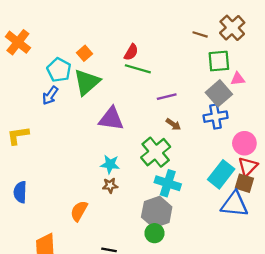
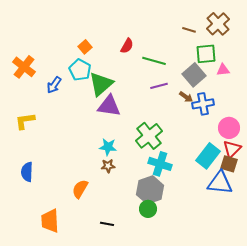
orange cross: (18, 42) -> (24, 67), moved
green line: (138, 69) -> (154, 61), moved
cyan pentagon: (59, 70) -> (80, 70), moved
green triangle: (87, 82) -> (101, 84), moved
gray square: (219, 93) -> (194, 75), moved
brown arrow: (173, 124) -> (186, 97), moved

